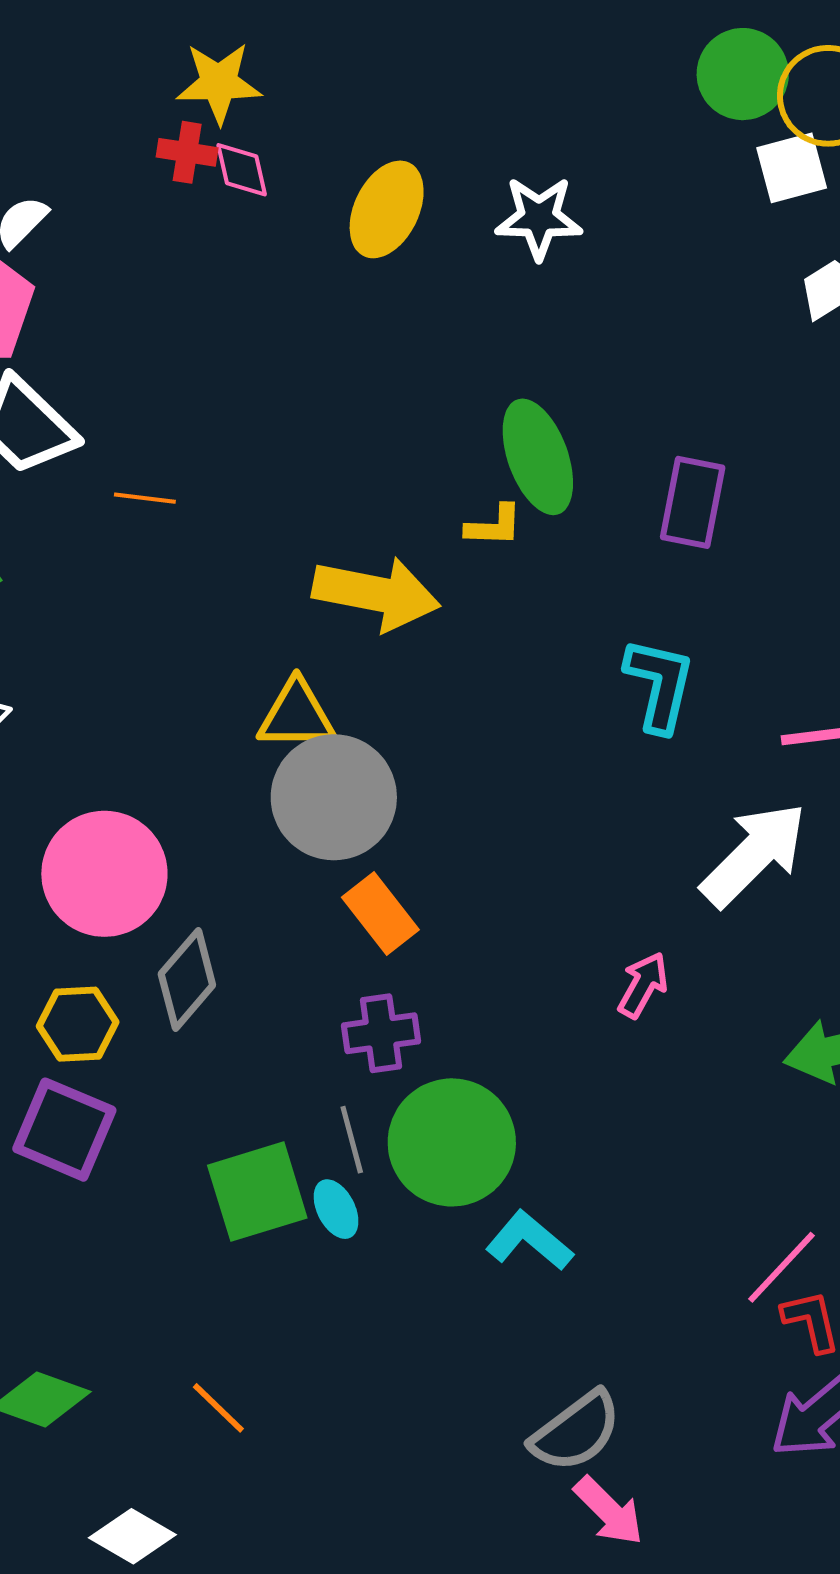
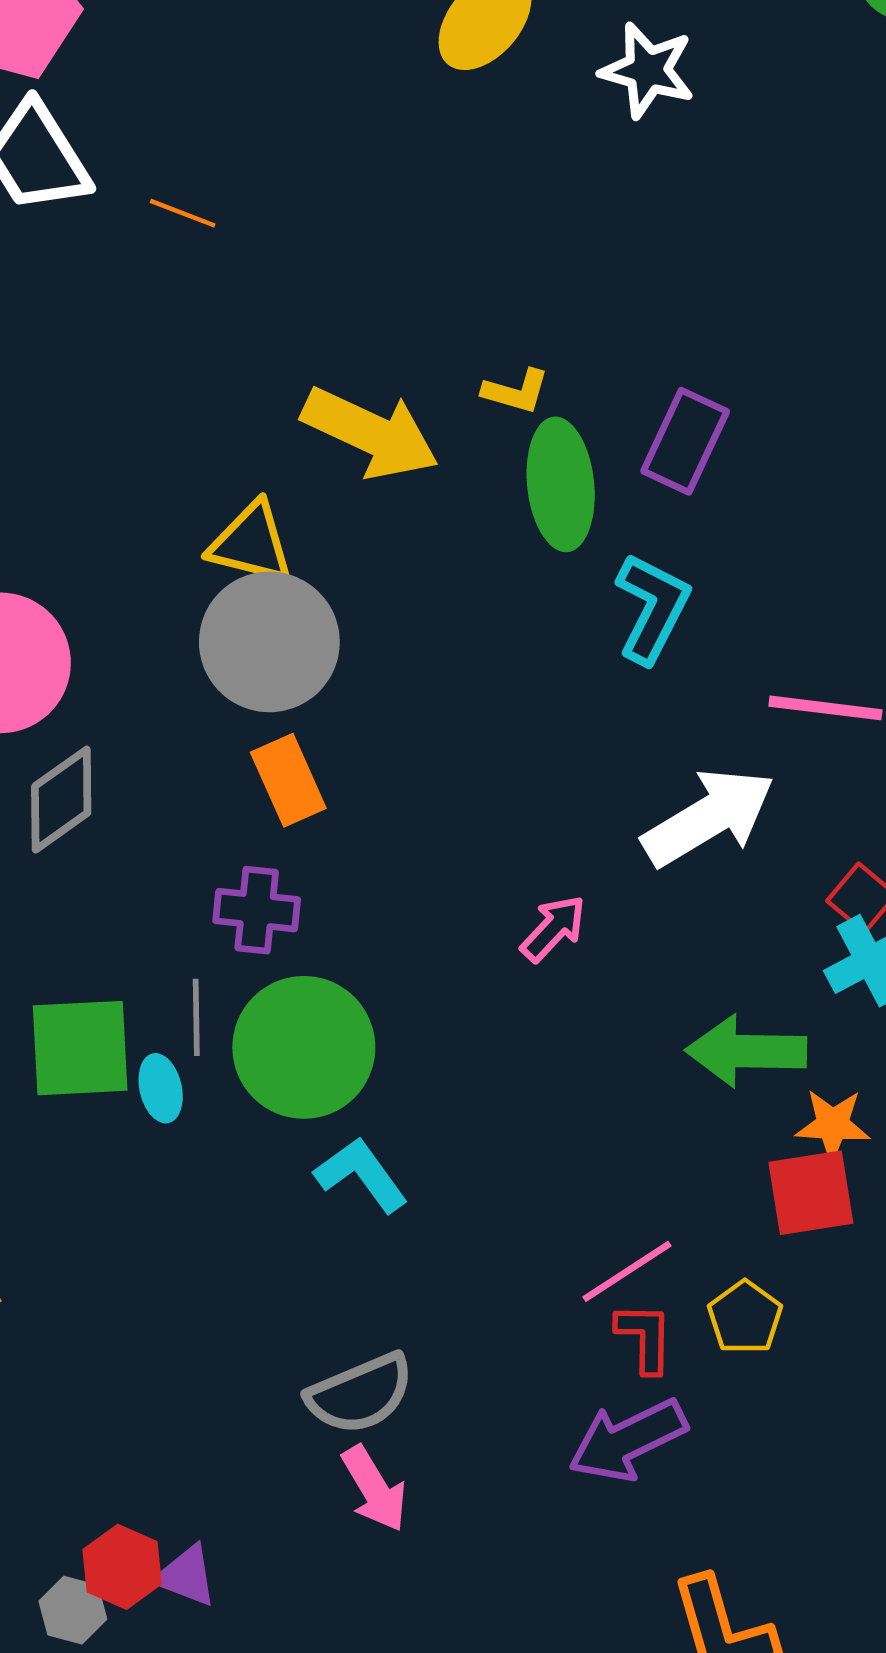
green ellipse: (538, 457) -> (561, 484), moved
orange line: (145, 498) -> (183, 213), moved
purple rectangle: (693, 502) -> (685, 441), moved

